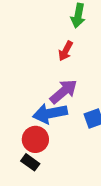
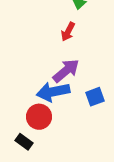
black rectangle: (30, 162) -> (24, 142), moved

